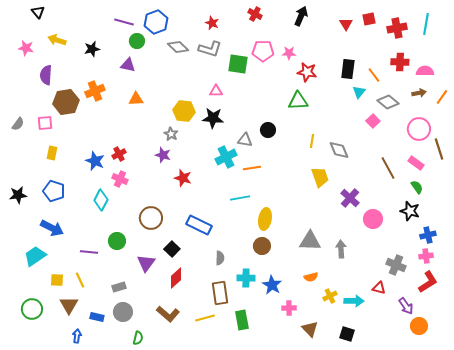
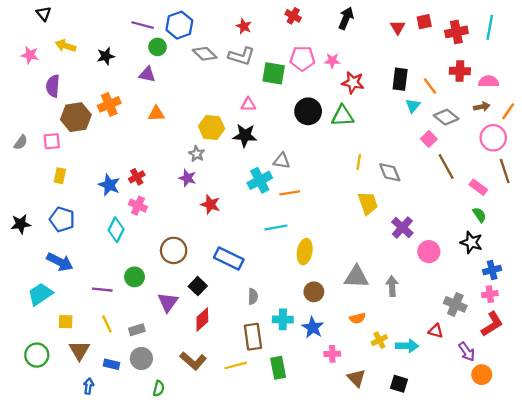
pink circle: (419, 129) -> (493, 138), moved
black circle: (268, 130) -> (308, 111), moved, size x1.5
brown line: (388, 168) -> (446, 167), moved
brown circle: (262, 246) -> (314, 292), moved
yellow line: (80, 280) -> (107, 324), moved

